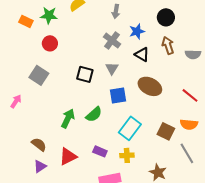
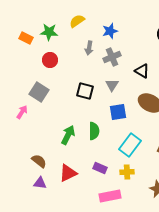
gray arrow: (116, 11) -> (89, 48), moved
blue star: (137, 31) -> (110, 31), moved
gray cross: (112, 40) -> (112, 57), turned 30
pink arrow: (16, 101) -> (22, 112), moved
green semicircle: (94, 114) -> (94, 131), turned -48
purple triangle: (40, 166) -> (40, 183), turned 40

